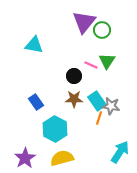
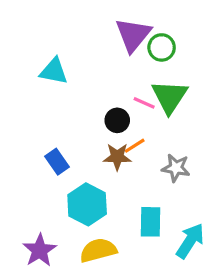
green triangle: (107, 61) -> (170, 97), size x1.4
cyan rectangle: (97, 101) -> (150, 222), moved, turned 36
orange line: (99, 118) -> (135, 146), moved, turned 40

